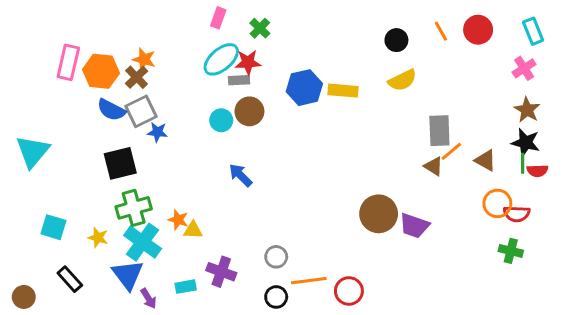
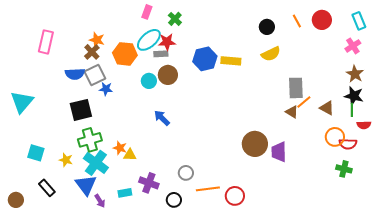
orange hexagon: (101, 71) -> (125, 54), moved
blue semicircle: (111, 110) -> (75, 74), turned -30
red semicircle: (537, 171) -> (364, 125), moved
purple trapezoid: (414, 226) -> (279, 152), turned 70
black circle: (276, 297) -> (174, 200), moved

